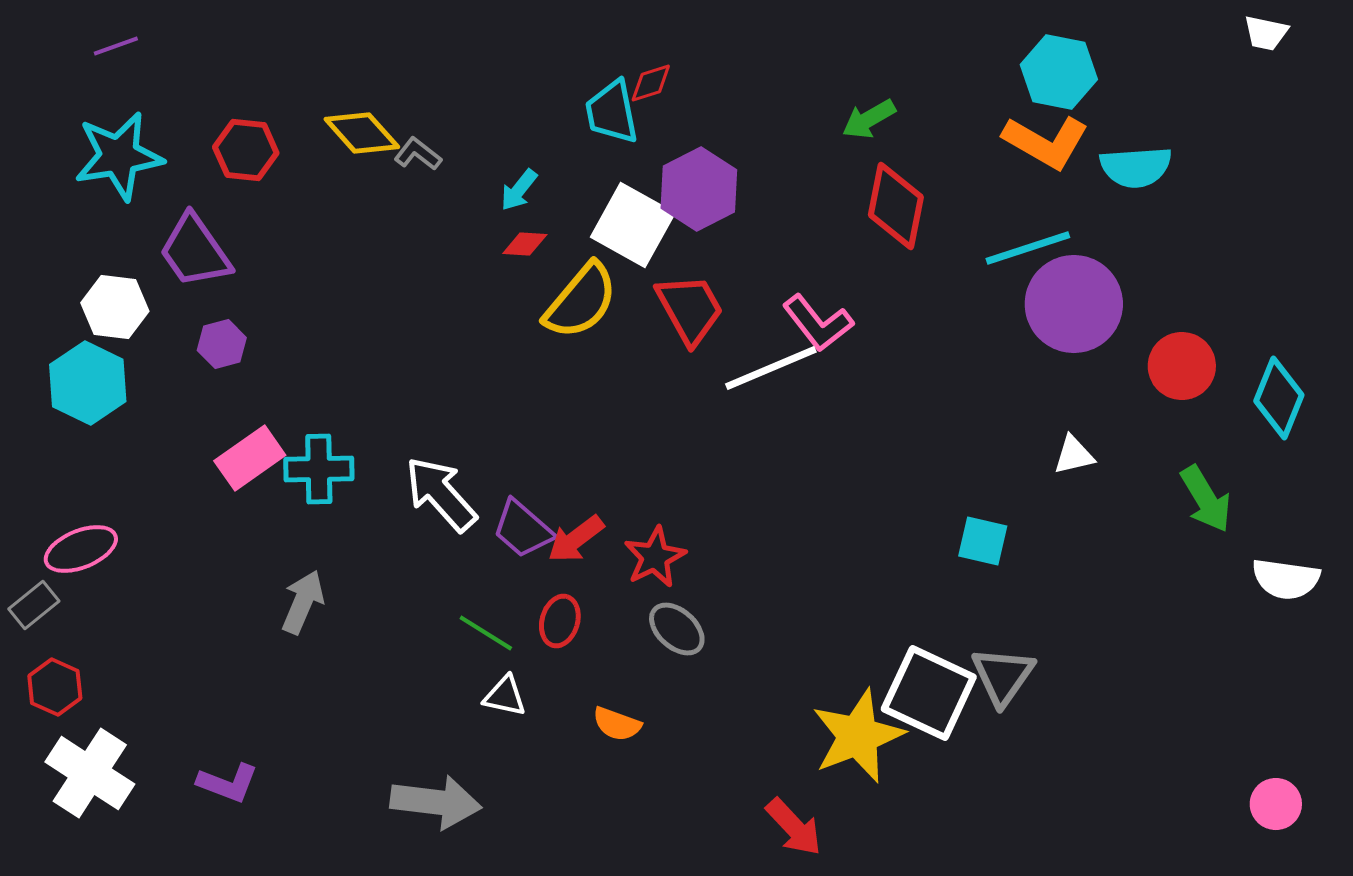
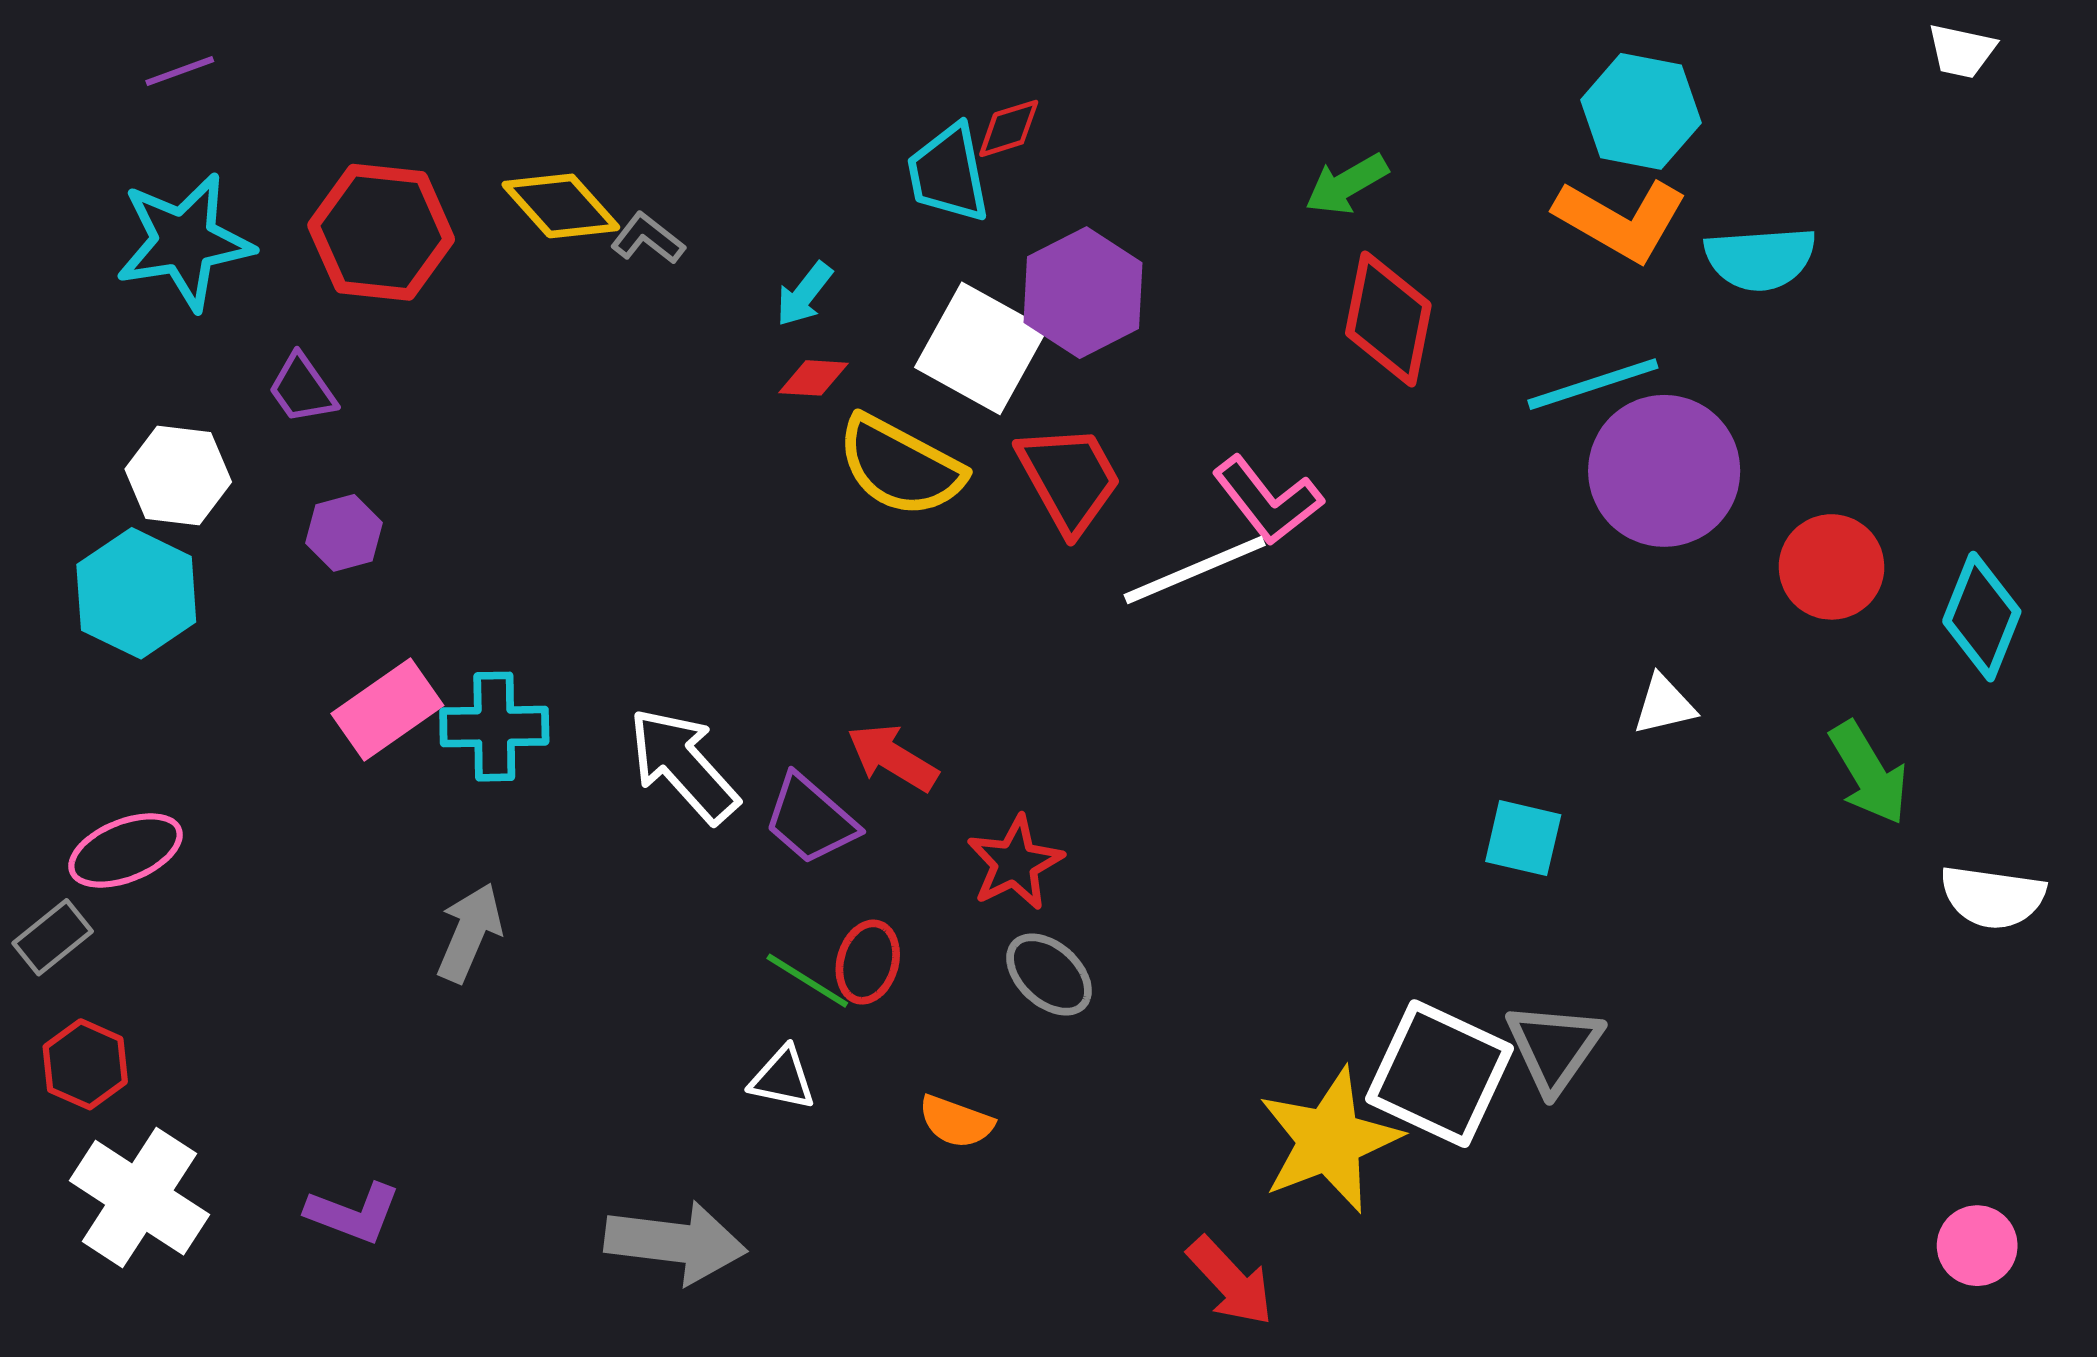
red hexagon: (246, 150) -> (381, 232), size x1.4
purple trapezoid: (195, 251) -> (302, 389), size x0.6
yellow semicircle: (581, 301) -> (900, 466), turned 78
red arrow: (576, 539) -> (893, 758), moved, turned 68
green line: (486, 633) -> (807, 981), moved

